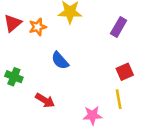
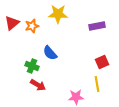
purple rectangle: (119, 27) -> (97, 26), turned 49
green cross: (14, 77) -> (32, 66), moved

